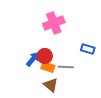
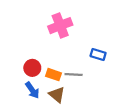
red circle: (45, 56) -> (32, 68), moved
blue arrow: (33, 59) -> (32, 90), moved, turned 105

